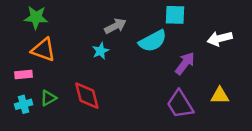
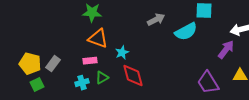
cyan star: (101, 51) -> (122, 53), moved
purple arrow: (185, 63) -> (226, 50), moved
pink rectangle: (24, 75) -> (90, 61), moved

